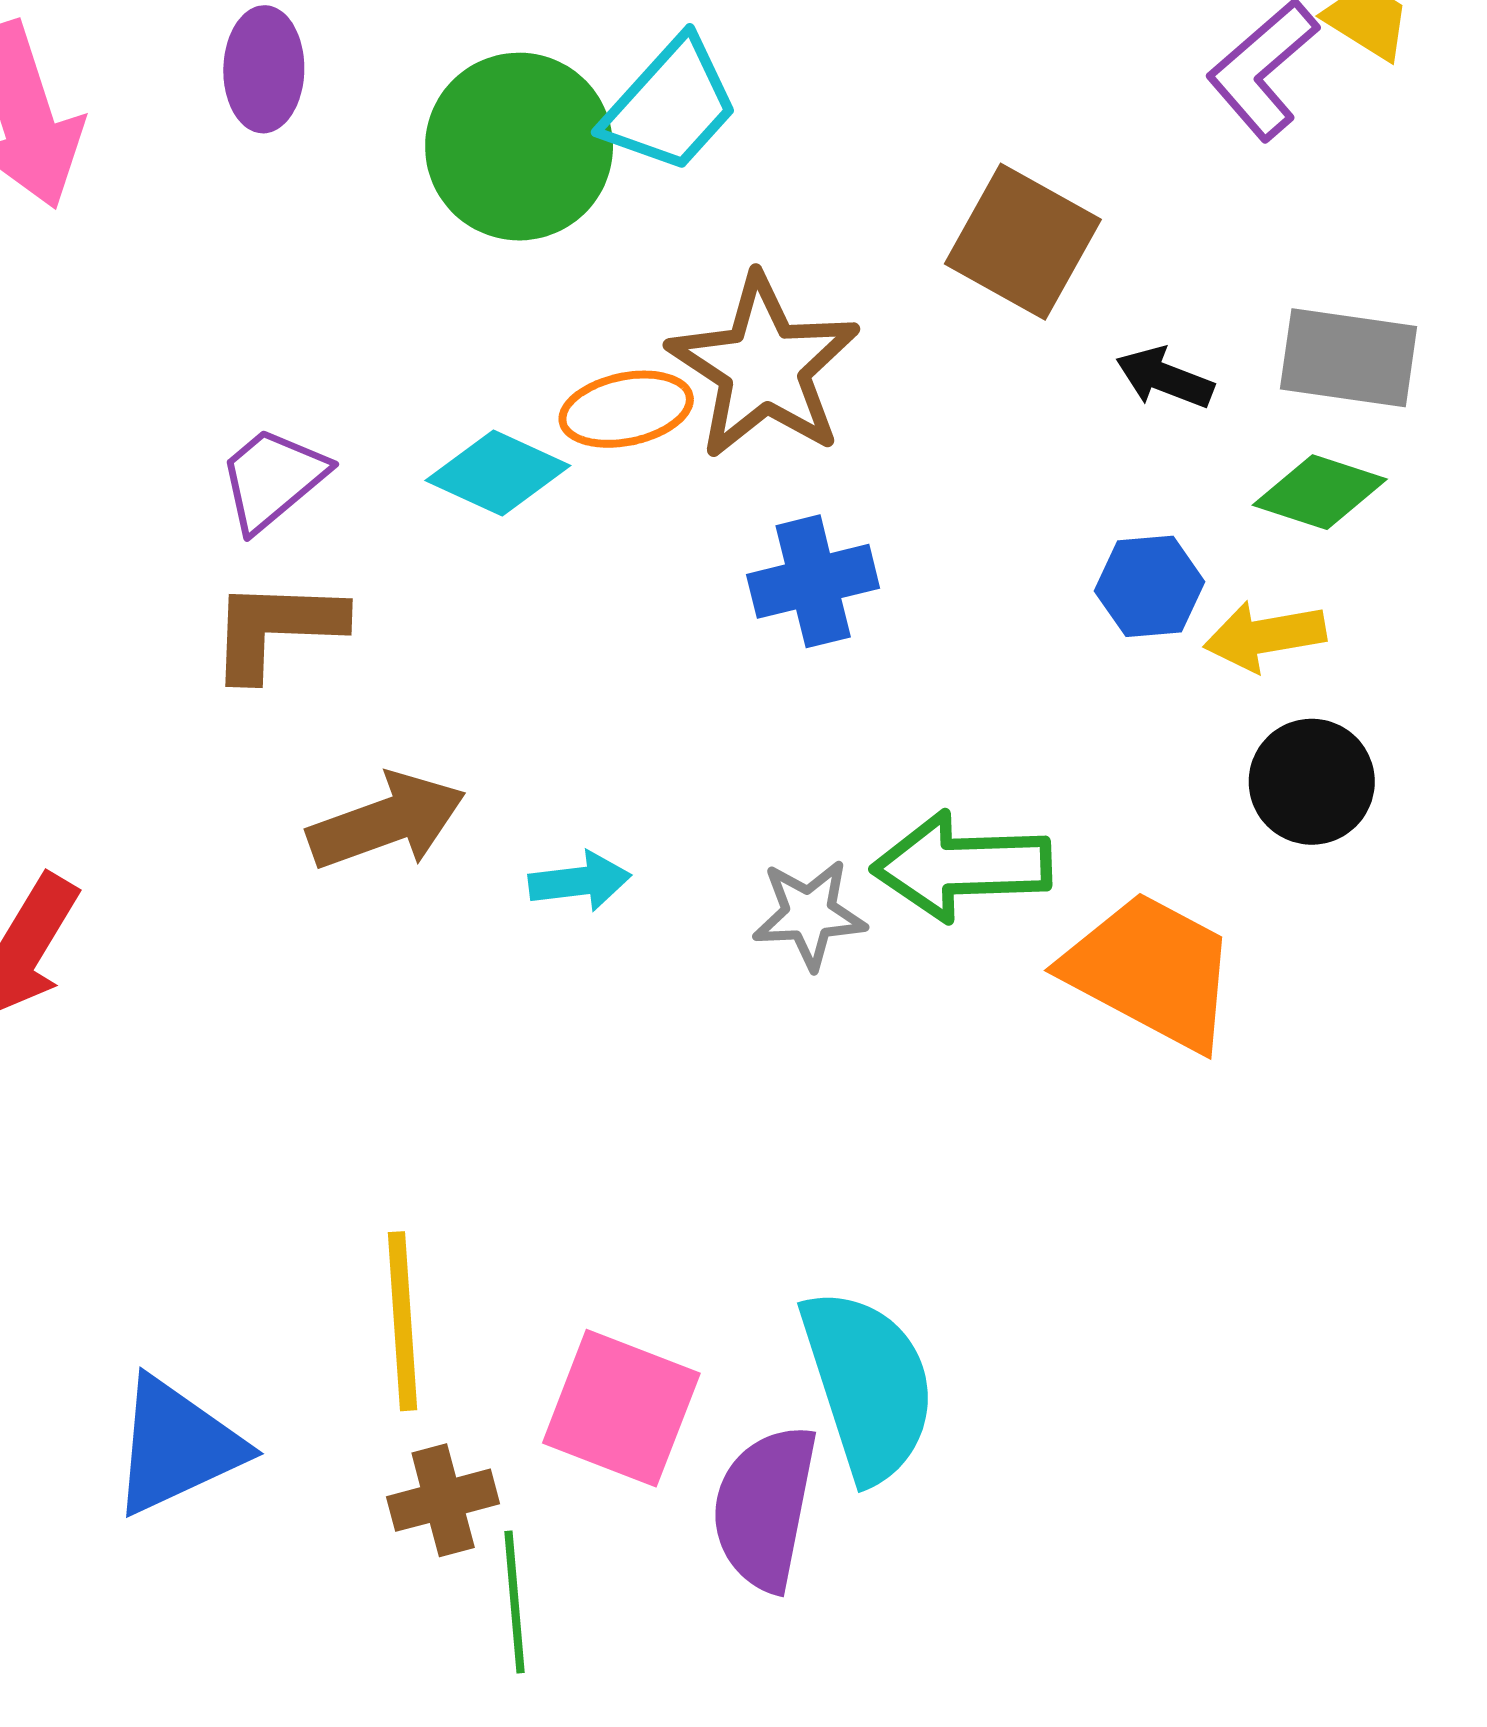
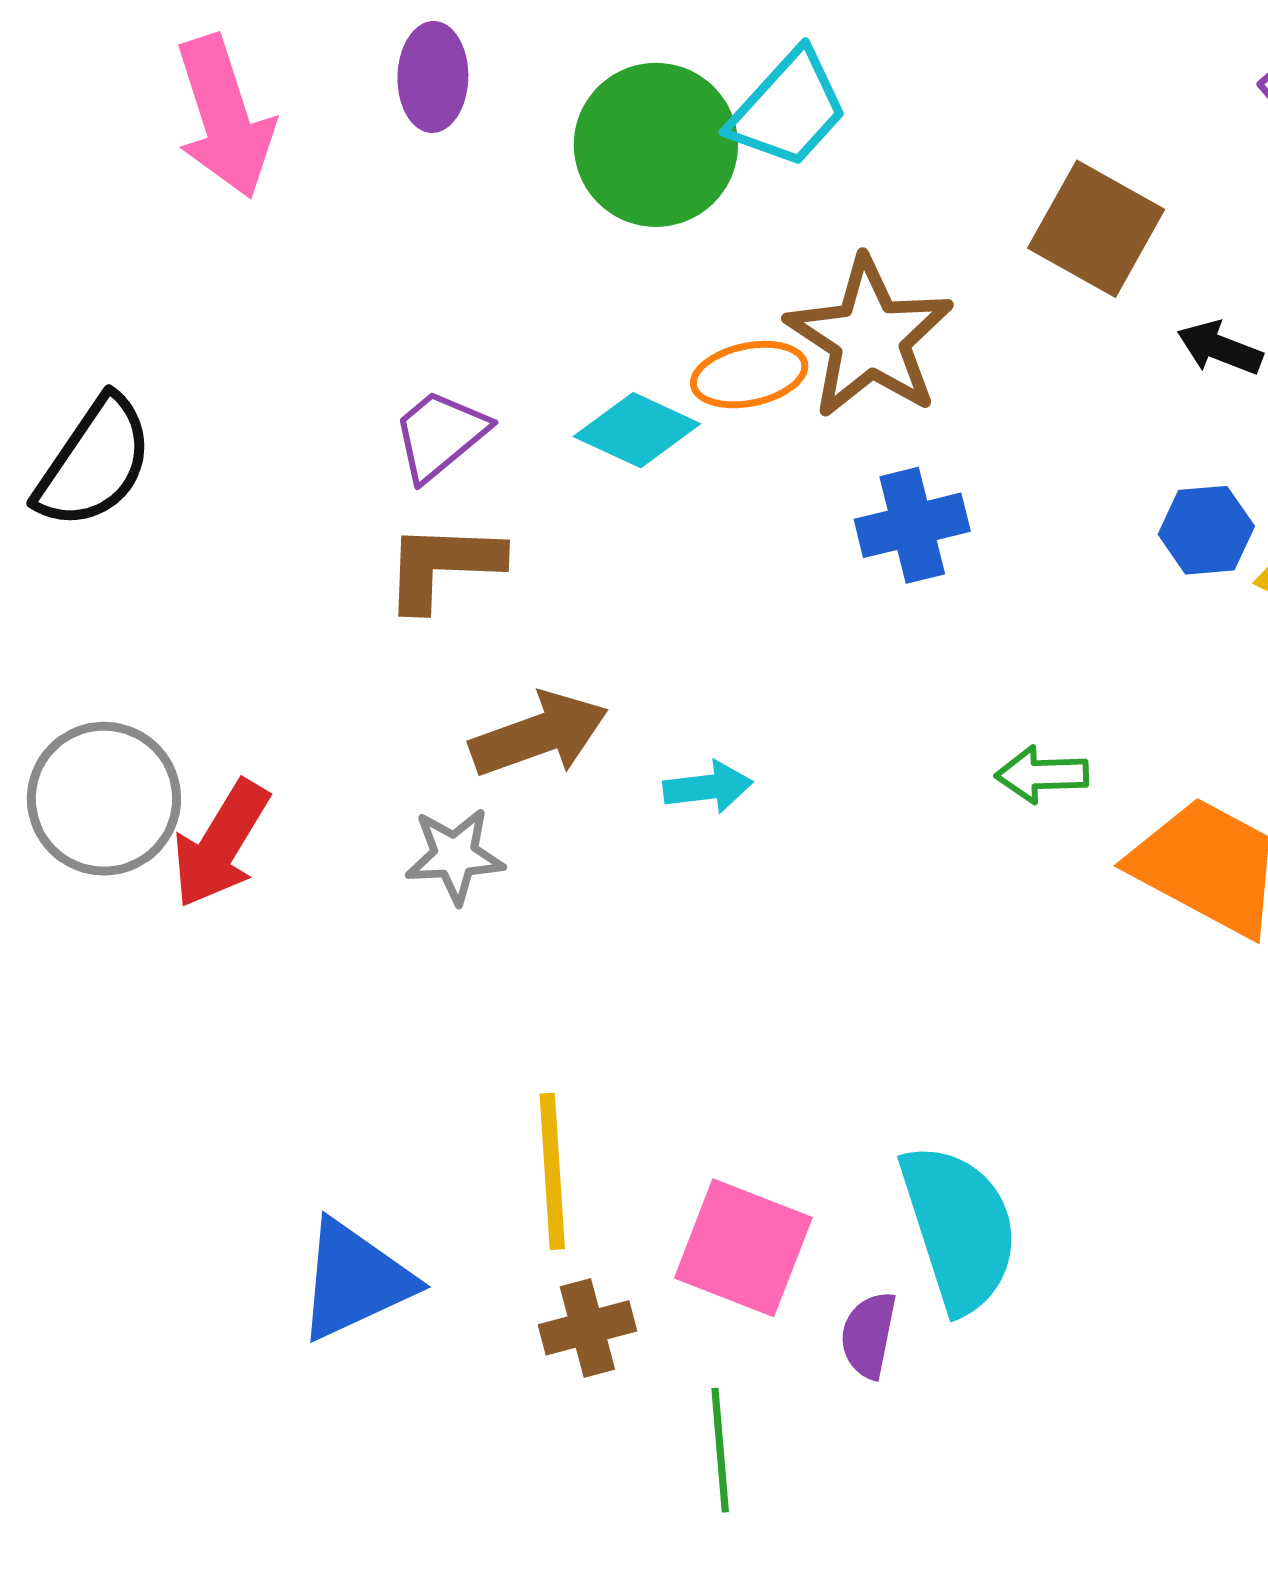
green arrow: (962, 866) -> (1042, 775), size x0.6
gray star: (809, 914) -> (455, 856), moved
purple semicircle: (765, 1508) -> (869, 1335), size x0.6
green line: (514, 1602) -> (720, 1450), moved

